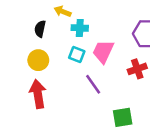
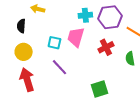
cyan cross: (80, 28) -> (85, 15), moved
purple line: (93, 84) -> (60, 67), moved

